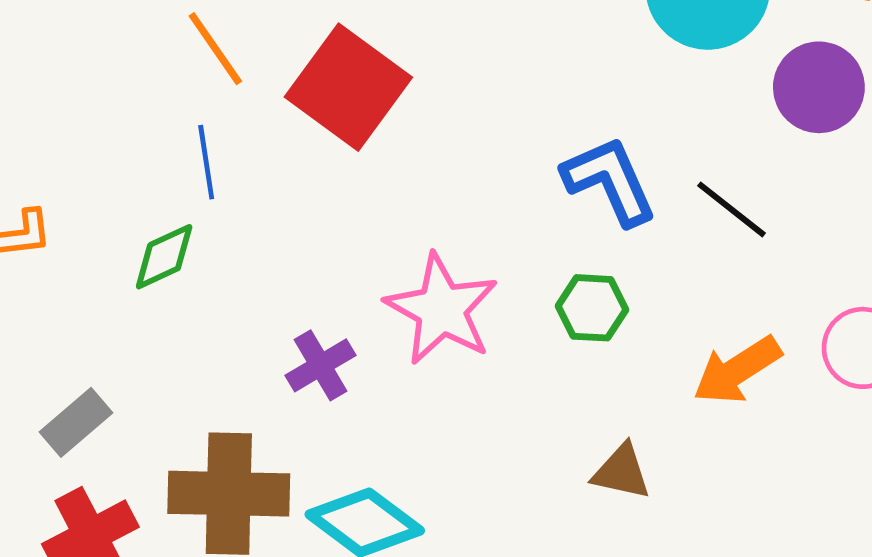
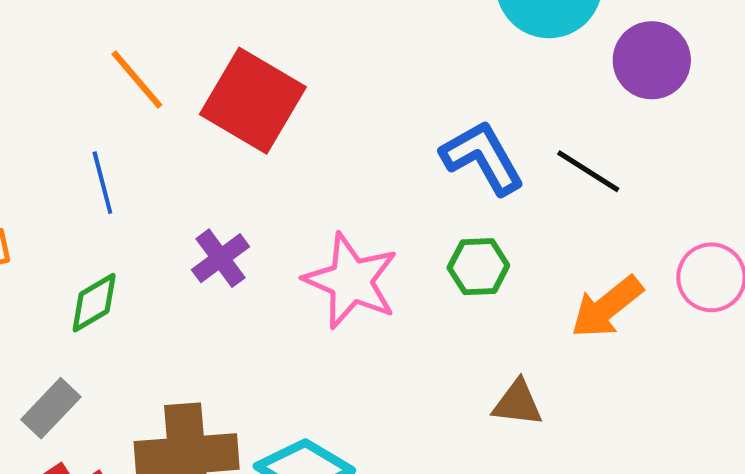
blue line: (206, 162) -> (102, 183), moved
green diamond: (164, 257) -> (94, 303), moved
purple cross: (320, 365) -> (221, 258), moved

